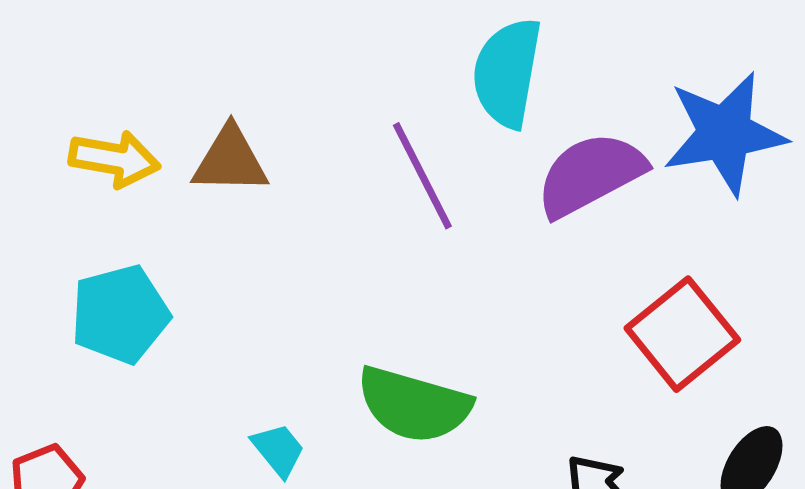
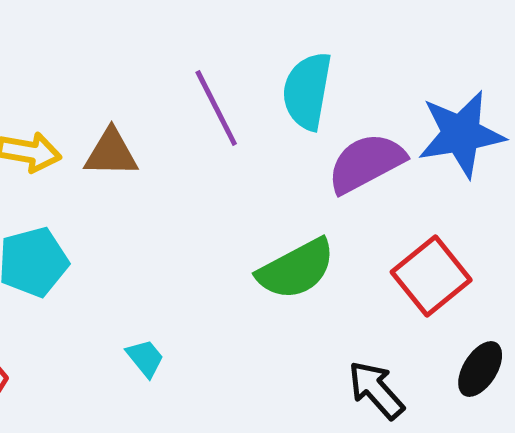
purple line: (422, 176) -> (216, 108), moved
green semicircle: (414, 405) -> (296, 269), moved, turned -44

